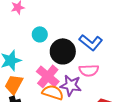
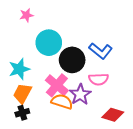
cyan circle: (40, 34) -> (49, 43), size x1.6
purple star: (71, 85) -> (80, 94), turned 30

